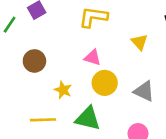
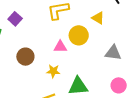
pink triangle: (93, 58) -> (60, 47), moved
yellow circle: (105, 83) -> (79, 35), moved

